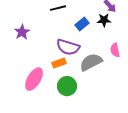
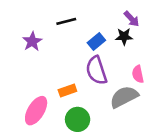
purple star: (22, 32) -> (32, 41), moved
purple semicircle: (68, 47) -> (96, 70), moved, turned 55
gray semicircle: (91, 62) -> (124, 97), moved

